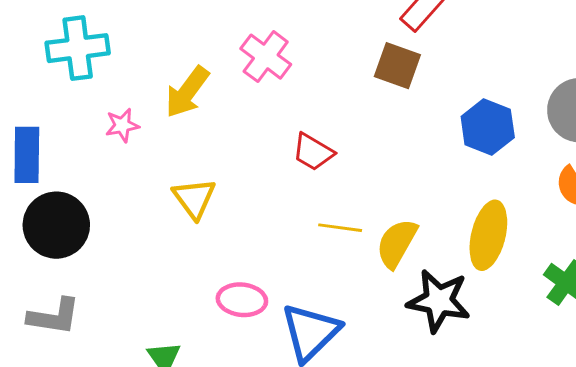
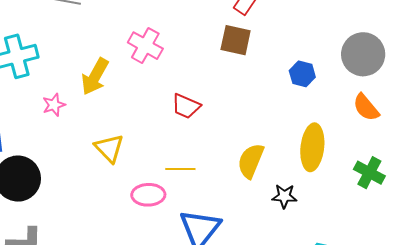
blue hexagon: (488, 127) -> (302, 74), size x0.7
yellow line: (340, 228) -> (180, 169), moved
pink ellipse: (242, 300) -> (148, 195), moved
black star: (439, 301) -> (284, 196), size x0.6

